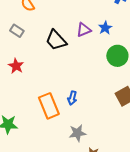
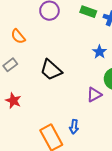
purple triangle: (84, 30) -> (94, 95), moved
gray rectangle: (17, 31) -> (10, 65), turned -64

